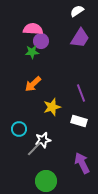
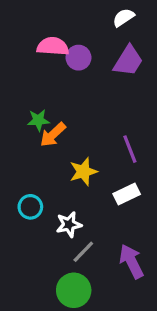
purple circle: (41, 41) -> (78, 58), moved
green star: (32, 52) -> (38, 120), moved
white rectangle: (79, 121) -> (127, 194), turned -42
gray line: (34, 149) -> (83, 252), moved

